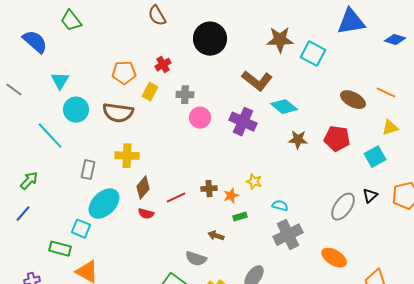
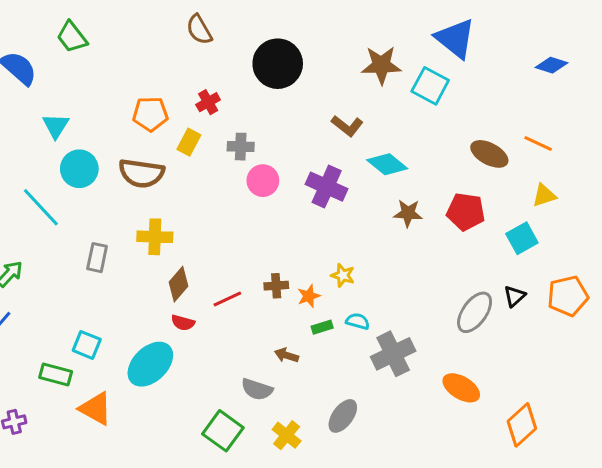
blue triangle: (351, 22) -> (455, 38), moved, turned 48
brown L-shape: (257, 81) -> (347, 126), size x0.7
cyan ellipse: (104, 204) -> (150, 364), moved
cyan semicircle: (280, 206) -> (358, 321), moved

